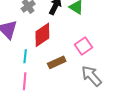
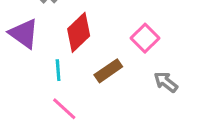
gray arrow: (92, 76) -> (166, 82), size x0.7
pink line: (25, 81) -> (64, 109), turned -42

